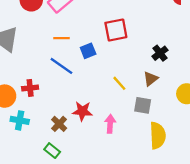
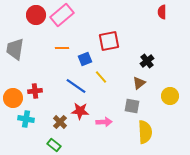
blue line: (61, 66) -> (76, 86), moved
yellow line: (119, 83) -> (101, 77), moved
pink arrow: (110, 124) -> (104, 122), turned 84

